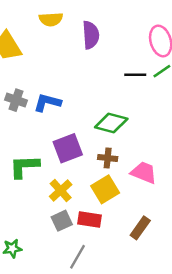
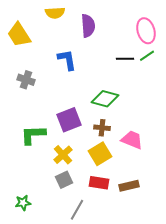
blue L-shape: (47, 102) -> (67, 60), moved, turned 65
red rectangle: (90, 219) -> (99, 183), moved
brown rectangle: (140, 228) -> (129, 186), turned 42

